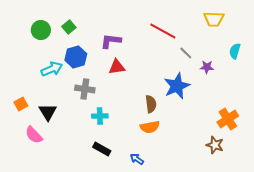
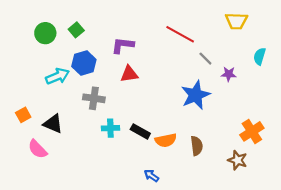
brown semicircle: (151, 104) -> (197, 146), moved
black triangle: (48, 112) -> (53, 124), turned -36
black rectangle: (102, 149) -> (140, 131), moved

